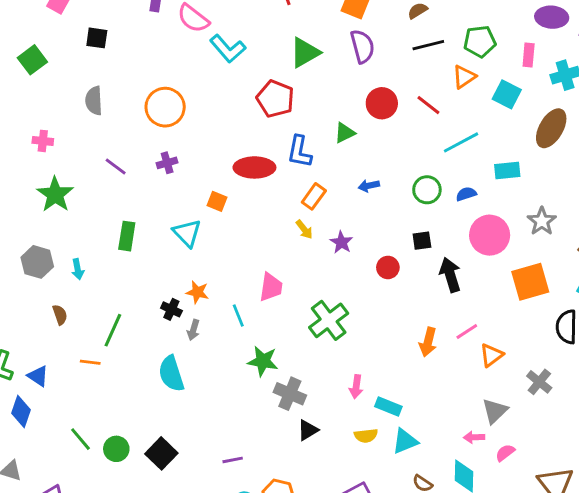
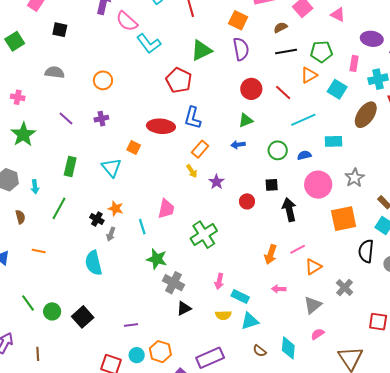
gray semicircle: (94, 101) -> (55, 72), turned 96
orange circle: (165, 107) -> (103, 80), size x0.7
green triangle: (345, 133) -> (246, 120), moved
green line: (113, 330) -> (59, 208), moved
pink arrow: (474, 437) -> (279, 289), moved

